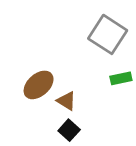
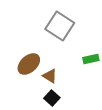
gray square: (108, 34) -> (60, 26), moved

